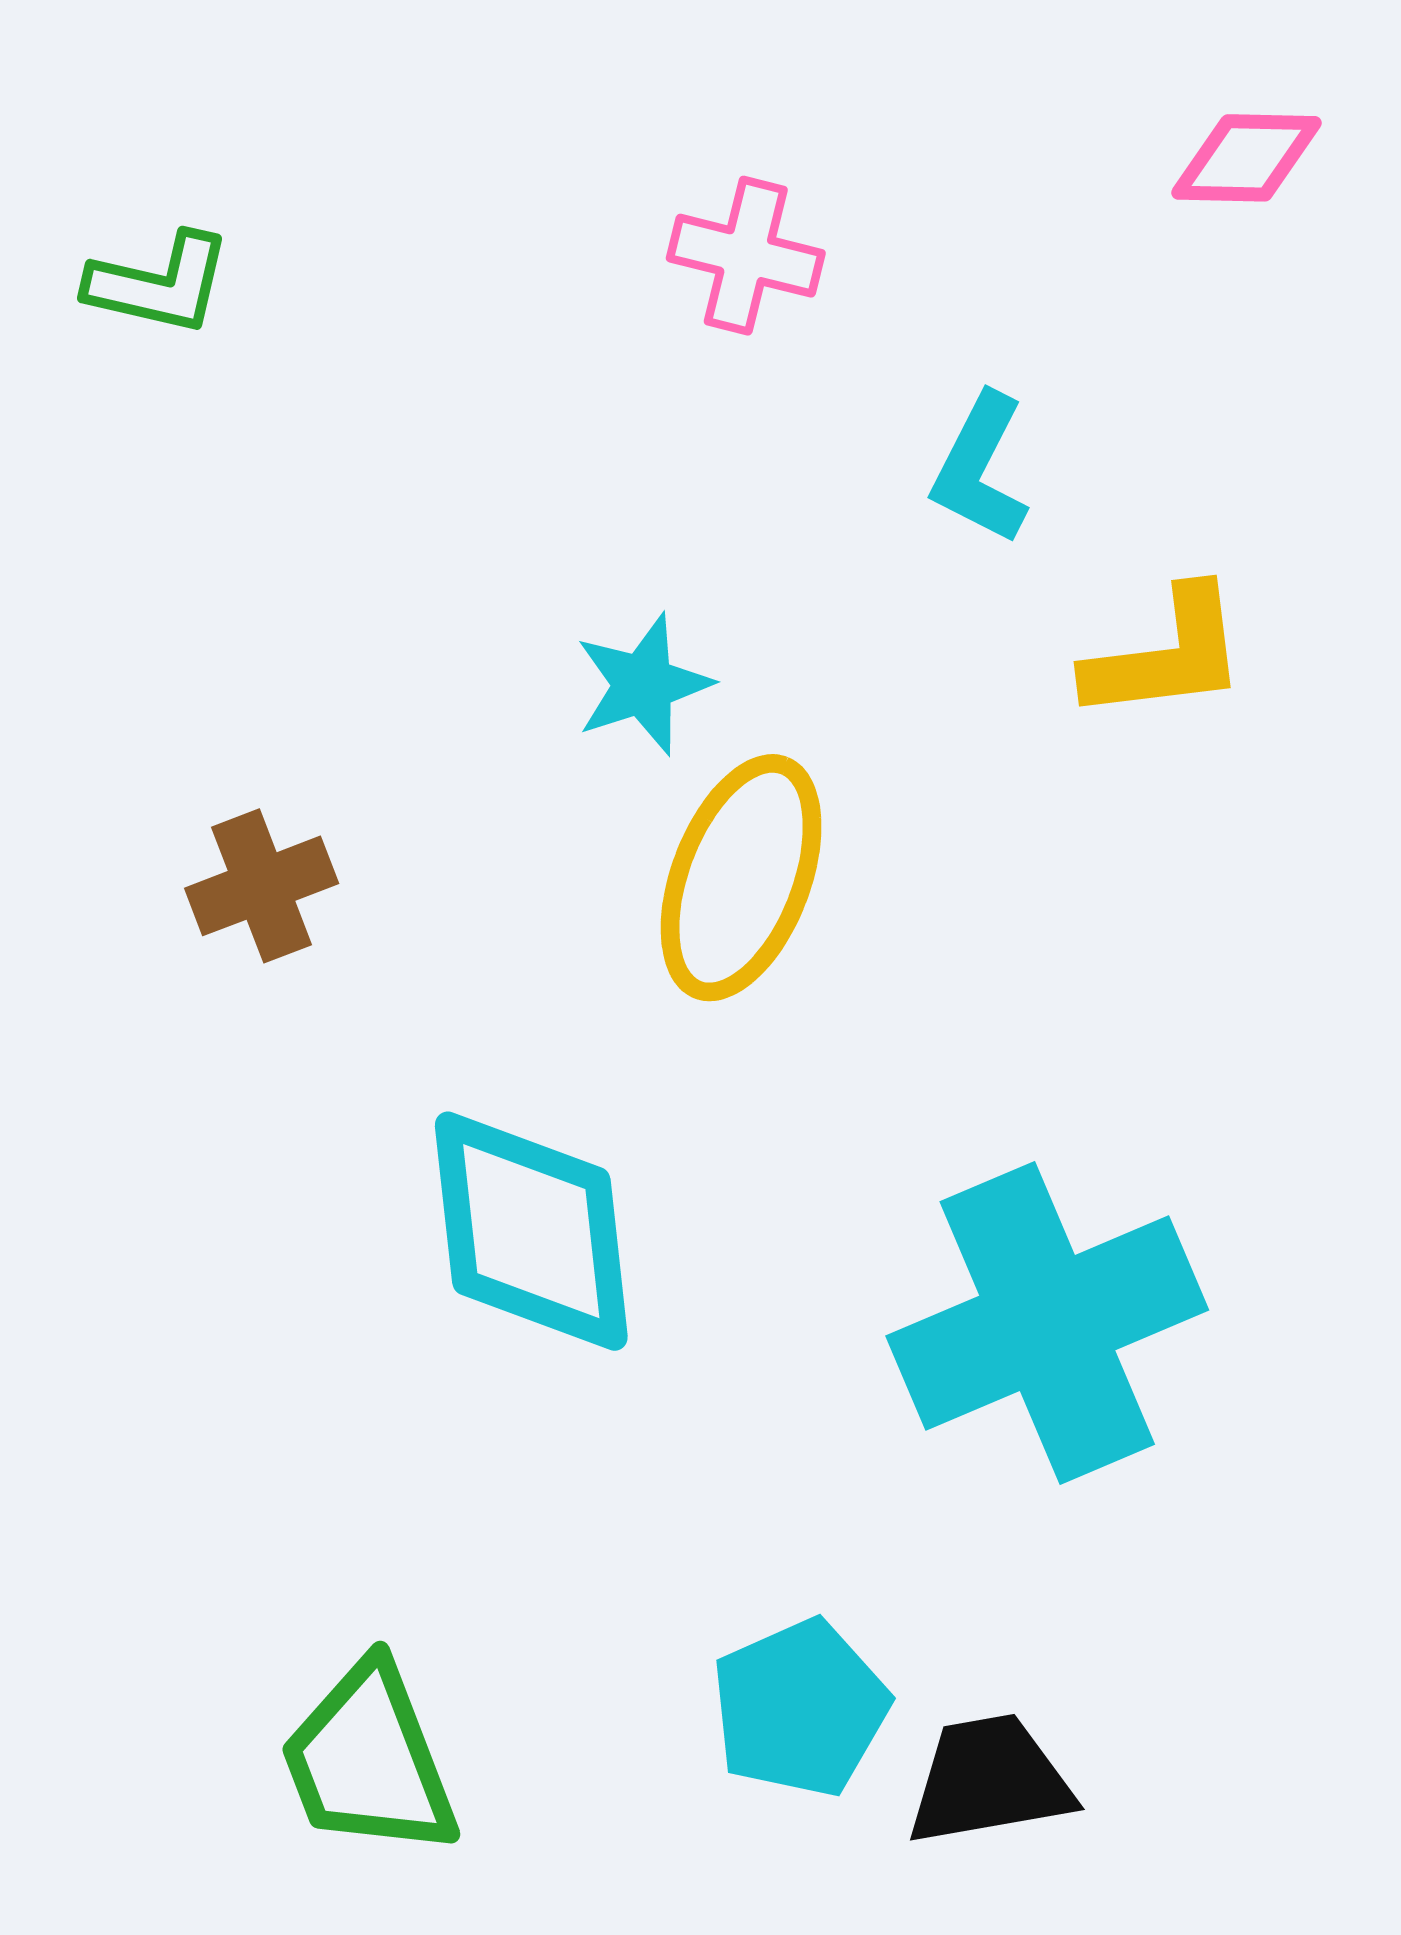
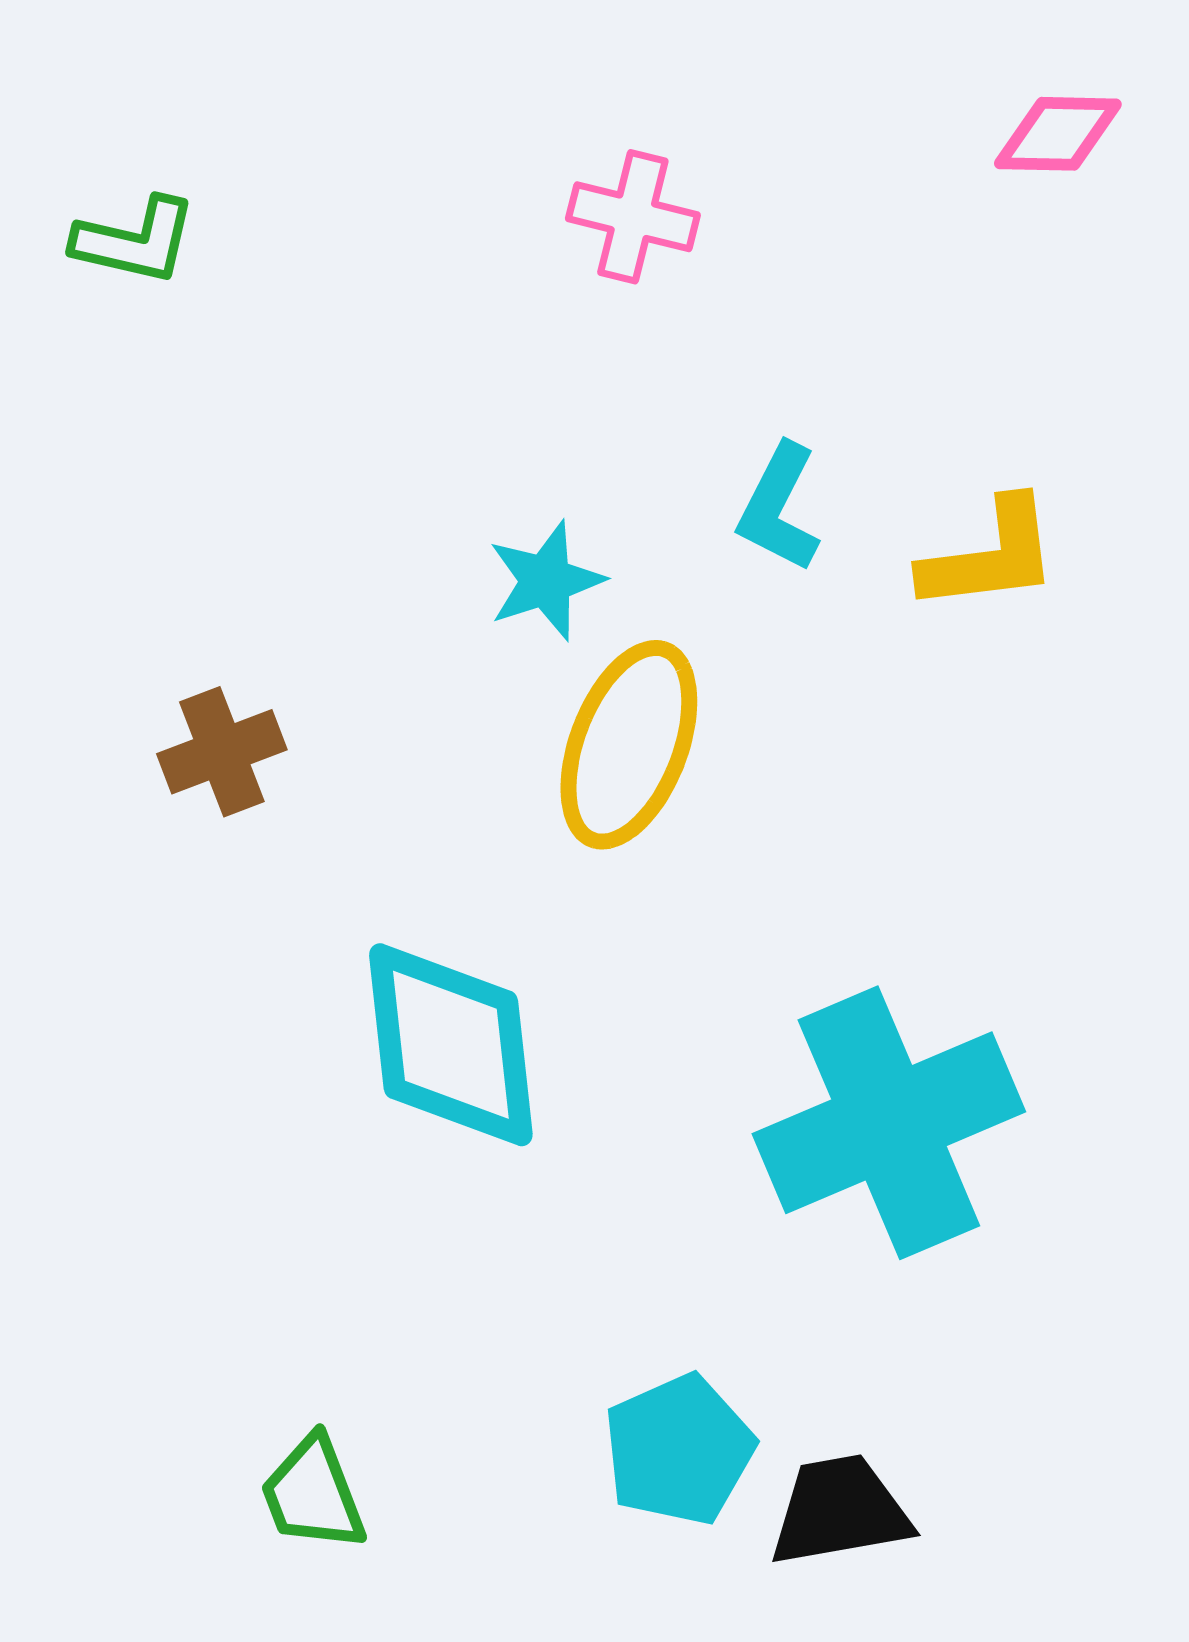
cyan L-shape: (980, 469) -> (779, 508), moved
green trapezoid: (369, 1760) -> (313, 1494), size x0.7

